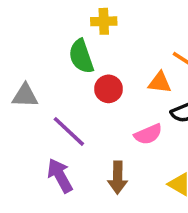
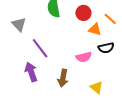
red circle: (108, 89) -> (83, 13), moved
gray triangle: (25, 96) -> (19, 24), turned 35

